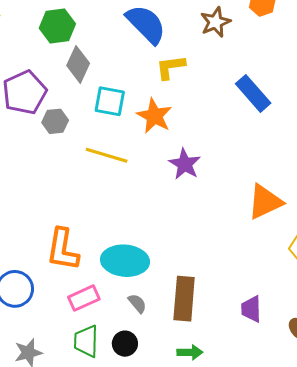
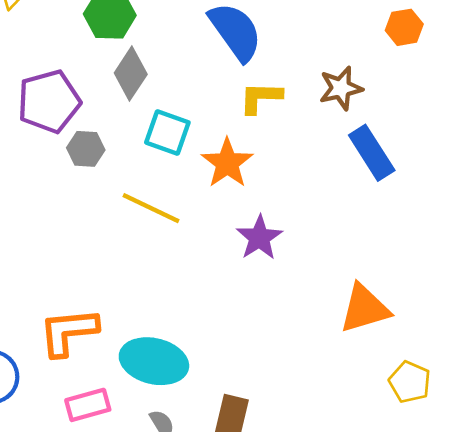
brown star: (215, 22) -> (341, 88), moved
orange L-shape: (63, 250) -> (68, 332), turned 66

